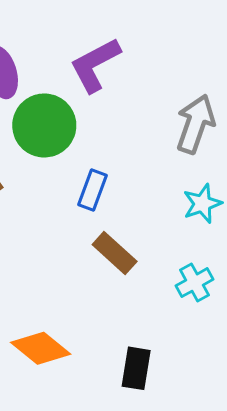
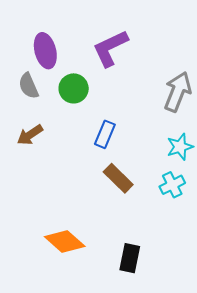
green circle: (44, 125) -> (74, 88), size x0.7
cyan cross: (195, 283) -> (172, 185), moved

